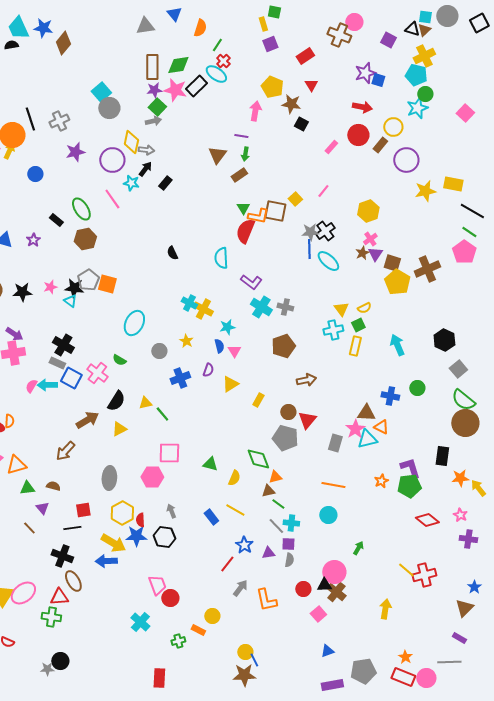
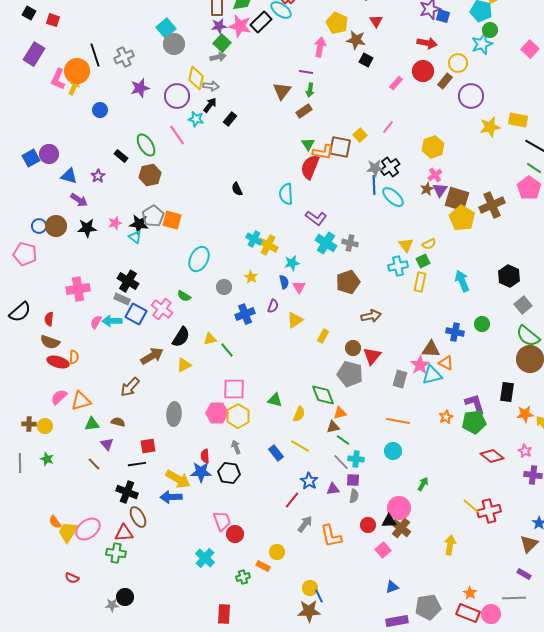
brown square: (392, 263) -> (457, 199), size x1.4
purple arrow: (14, 334) -> (79, 200), moved
yellow hexagon: (122, 513) -> (238, 416), moved

